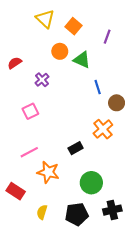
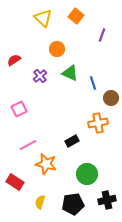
orange square: (73, 26) -> (76, 16), moved
green triangle: (82, 60) -> (70, 73), moved
pink square: (30, 111) -> (19, 109), moved
orange cross: (103, 129) -> (98, 123), turned 30

